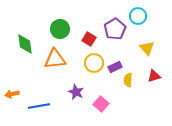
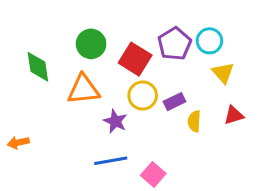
cyan circle: (138, 16) -> (209, 41), moved
red square: (89, 39) -> (135, 59), size x1.5
purple star: (76, 92) -> (115, 121), moved
pink square: (101, 104) -> (153, 174), moved
blue line: (39, 106) -> (111, 161), moved

